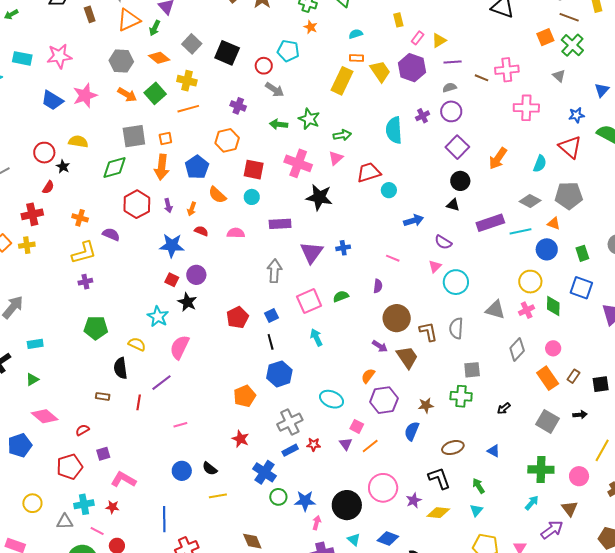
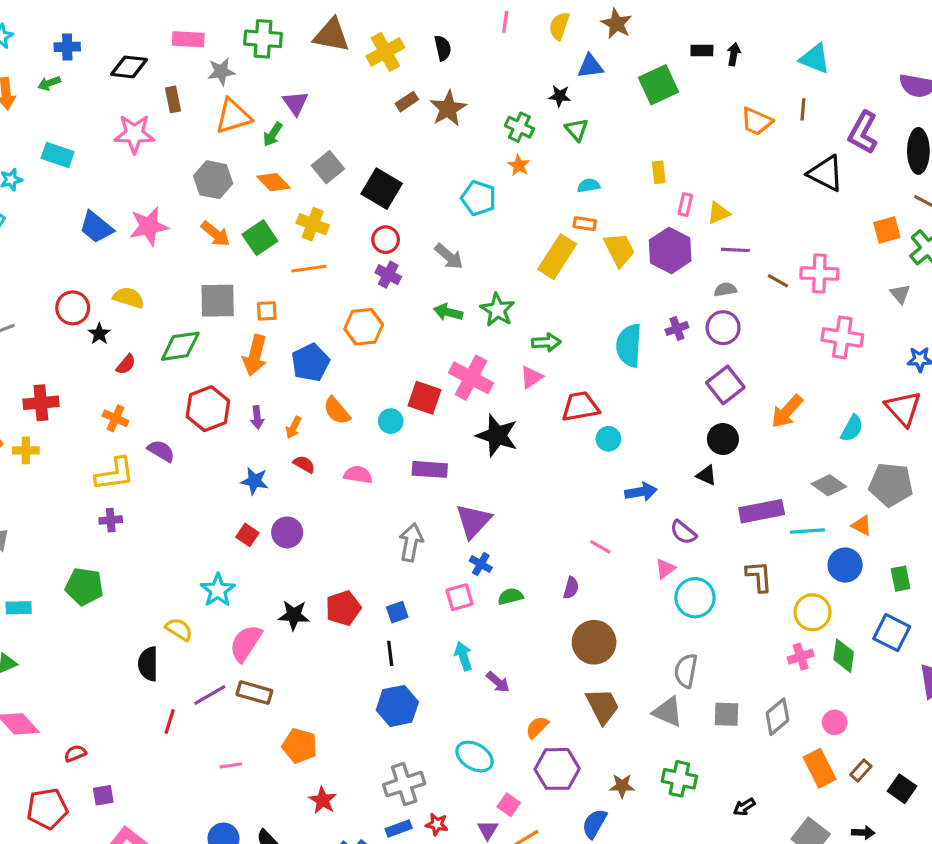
pink rectangle: (418, 38) -> (685, 205), turned -32
pink star: (59, 56) -> (134, 134), moved
red circle: (264, 66) -> (386, 240), moved
red square: (254, 170) -> (424, 398), moved
red semicircle: (48, 187) -> (126, 364), moved
blue star: (172, 245) -> (255, 481), size x0.7
blue cross: (343, 248) -> (481, 564), moved, turned 32
pink square: (309, 301) -> (460, 597), size x0.7
black star: (187, 302) -> (294, 615), moved, turned -30
gray triangle: (495, 310) -> (668, 712), moved
green pentagon: (96, 328) -> (84, 586), moved
brown L-shape: (428, 332) -> (759, 576), moved
purple arrow: (380, 346) -> (498, 682), moved
gray square: (472, 370) -> (727, 714), moved
black square: (601, 384) -> (902, 789), turned 36
brown rectangle: (103, 396) -> (254, 693), moved, size x1.5
orange pentagon: (245, 396) -> (300, 746), moved, turned 30

